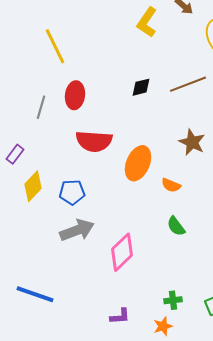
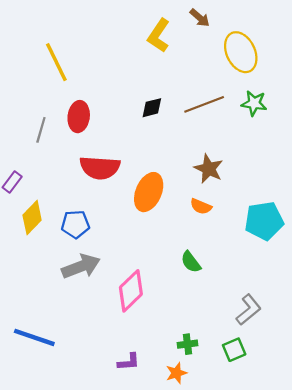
orange semicircle: (171, 185) -> (201, 206), moved

